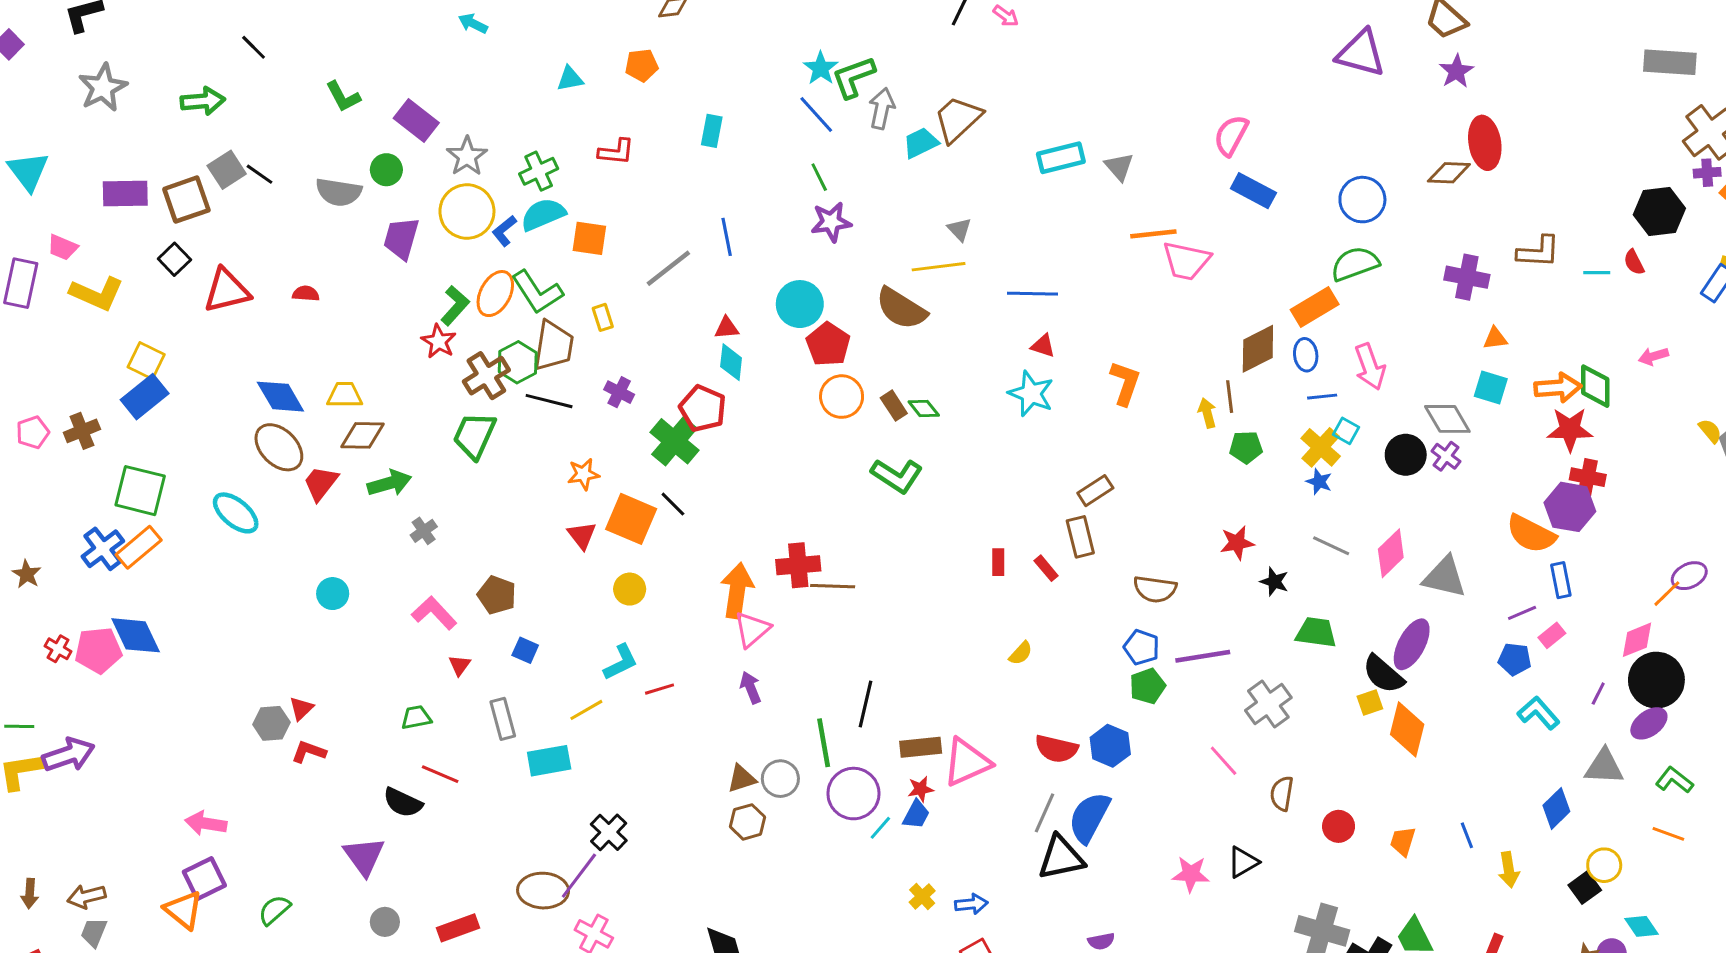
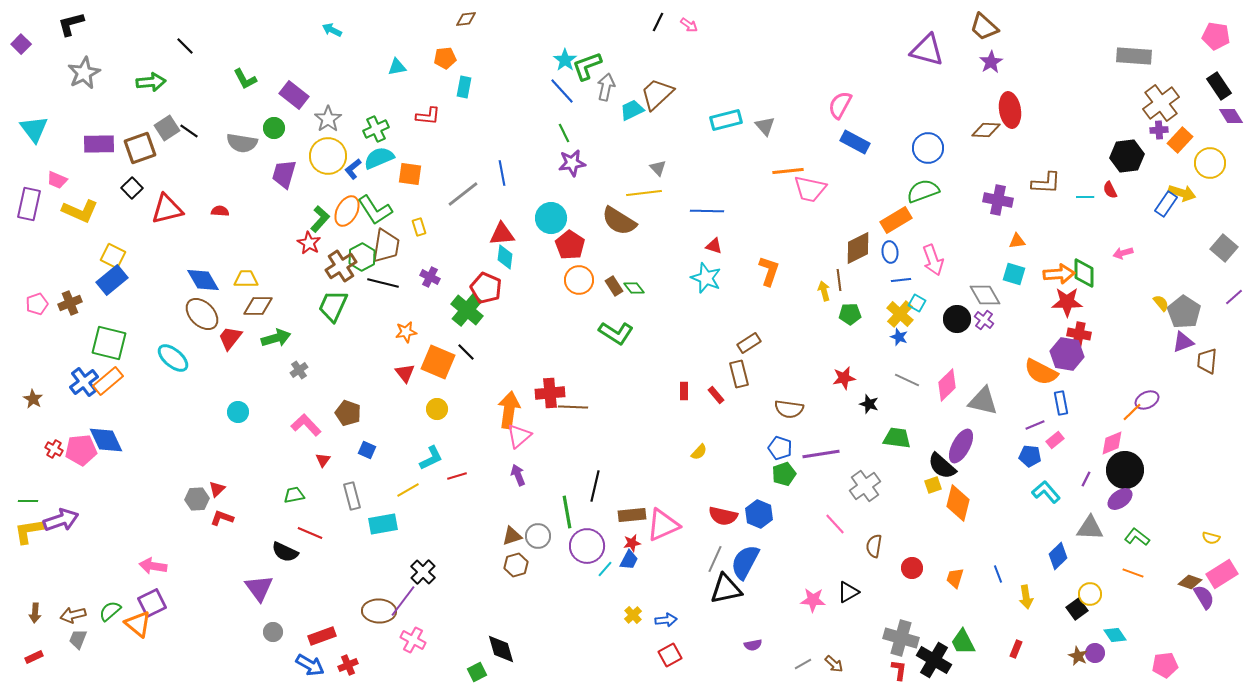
cyan rectangle: (712, 131) -> (464, 87), moved
red triangle: (727, 328) -> (502, 234), size x1.5
green semicircle: (274, 910) -> (110, 611), moved

